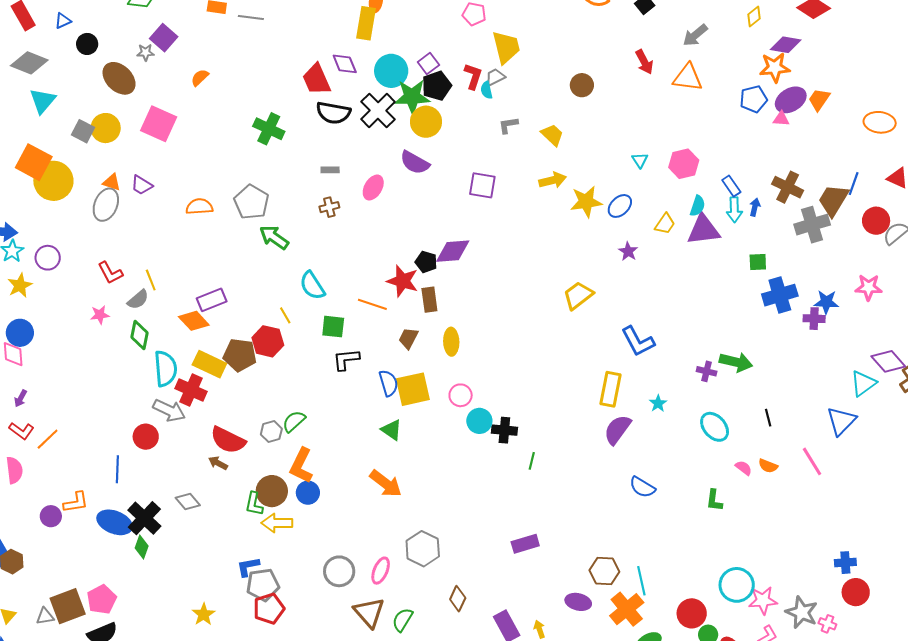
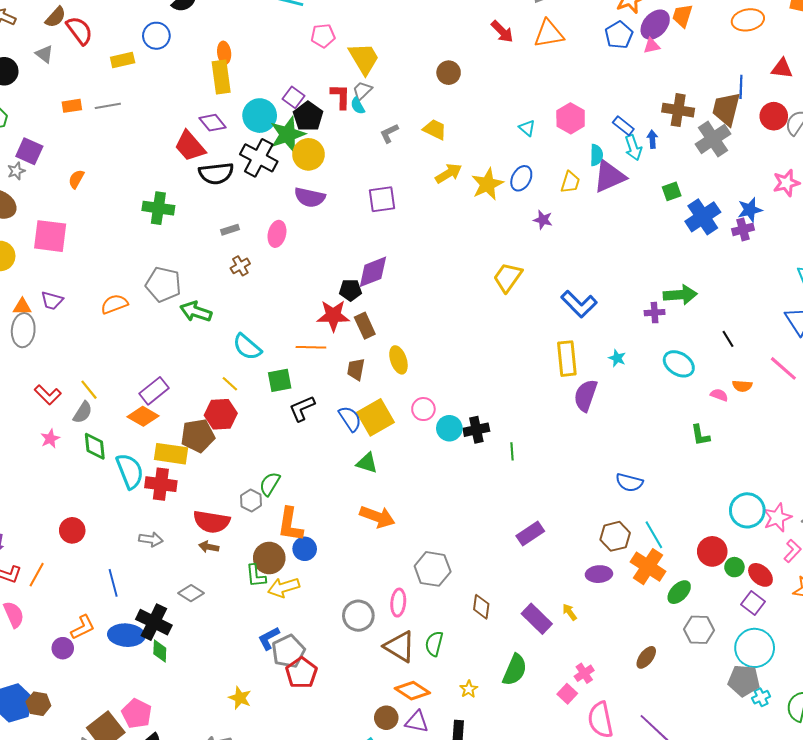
gray arrow: (169, 410) -> (151, 539), moved, size x0.7
red circle: (146, 437) -> (72, 530), moved
blue semicircle: (642, 487) -> (629, 482), moved

